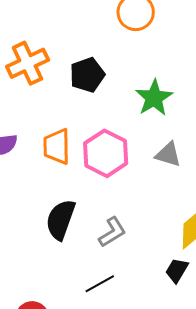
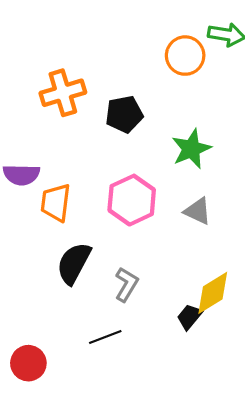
orange trapezoid: (57, 147) -> (56, 203), moved
gray L-shape: (112, 232) -> (126, 284), turned -36
black trapezoid: (177, 270) -> (189, 317), moved

